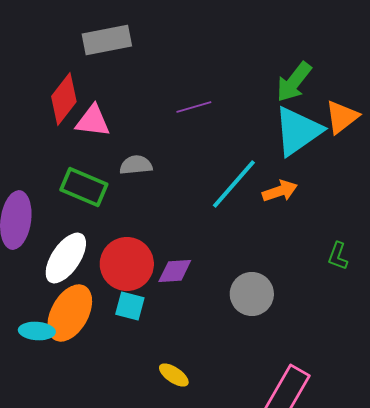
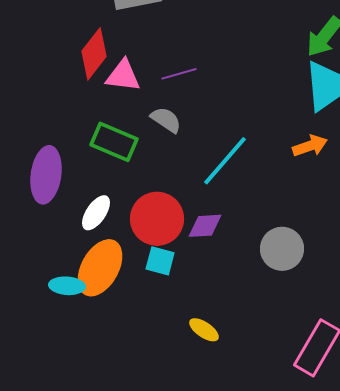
purple line: (194, 107) -> (179, 74), moved
gray semicircle: (136, 165) -> (166, 120), turned 40
cyan line: (234, 184) -> (225, 161), moved
white ellipse: (66, 258) -> (96, 213), size x0.7

